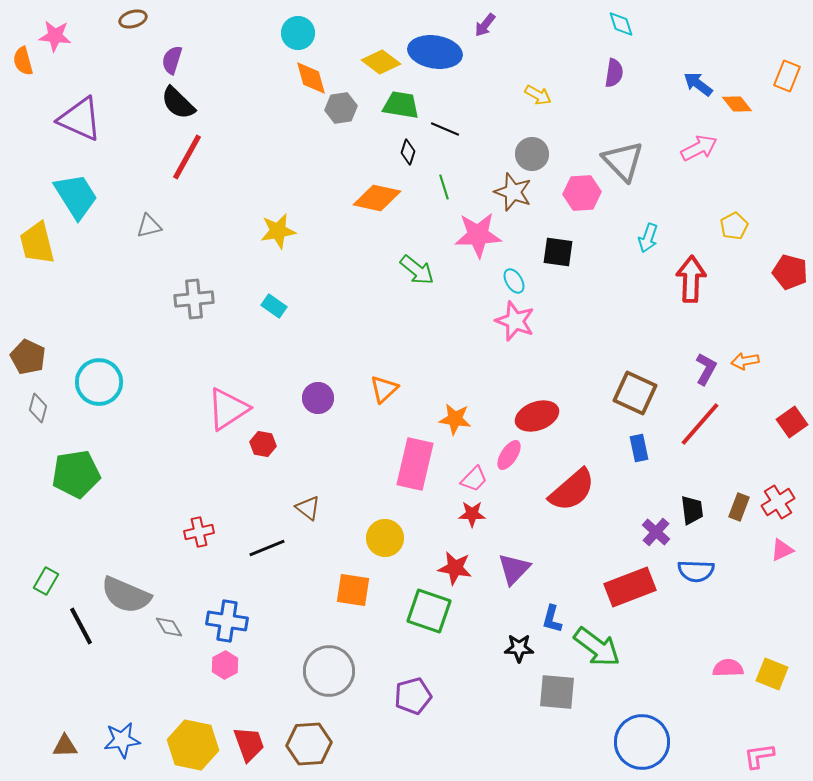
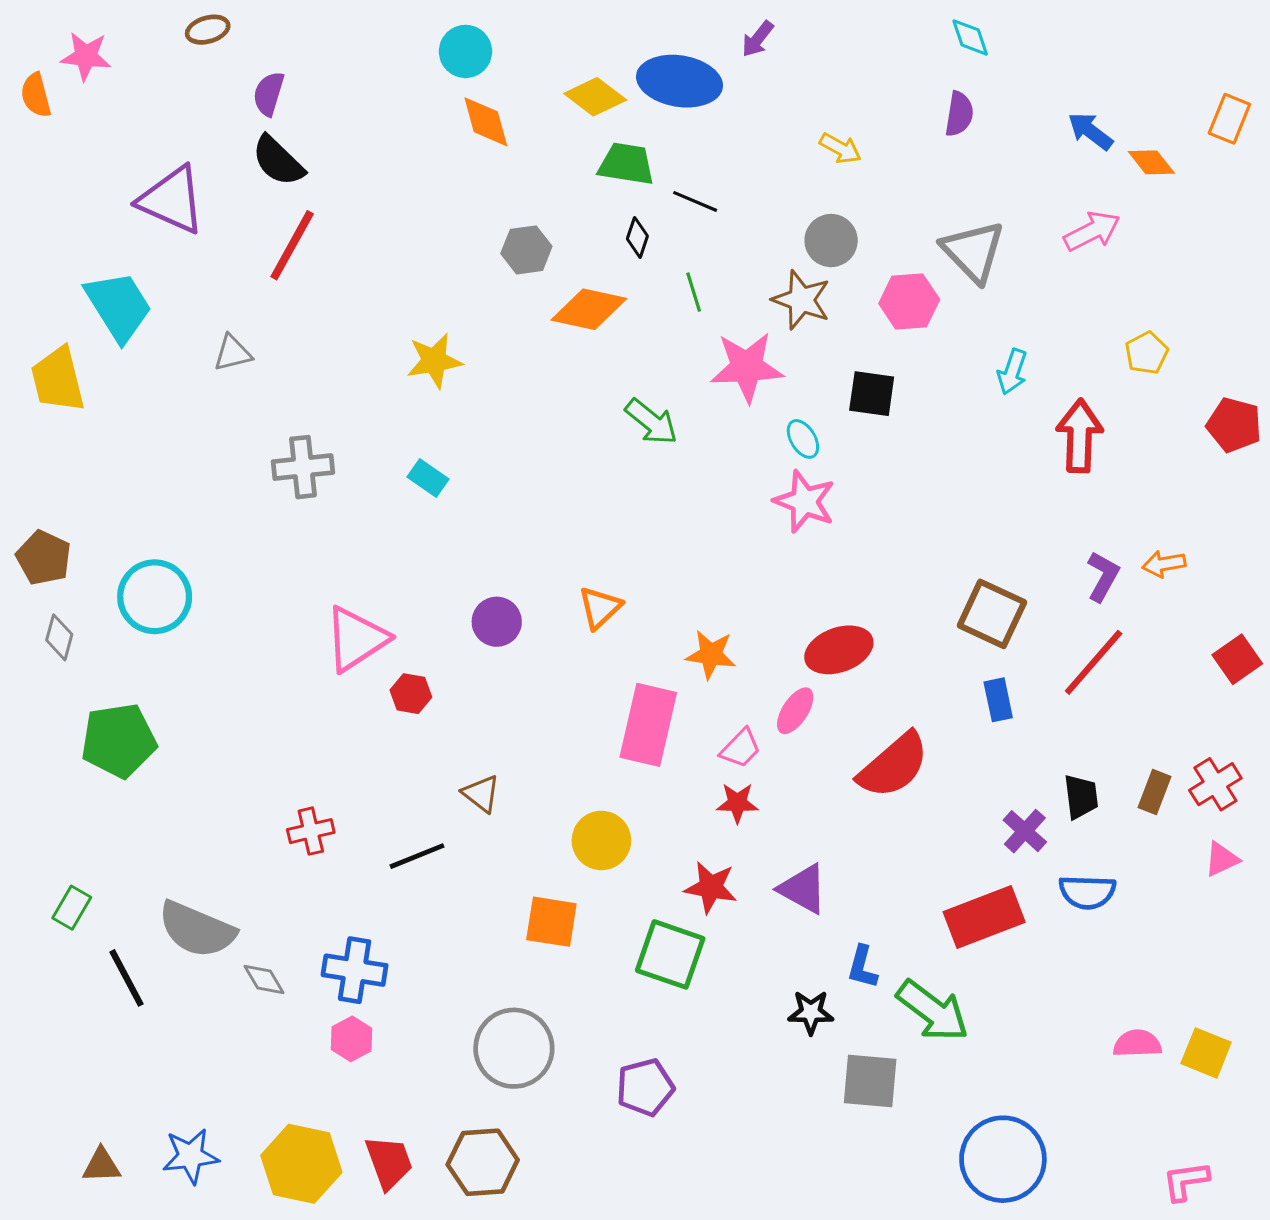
gray hexagon: (341, 108) -> (526, 250), moved
purple triangle: (80, 119) -> (172, 200), moved
purple triangle: (514, 569) -> (803, 889), turned -45

